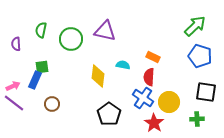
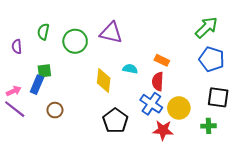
red star: (154, 123) -> (163, 130), turned -30

